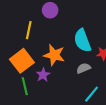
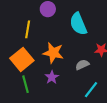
cyan semicircle: (82, 40) -> (78, 24), moved
purple star: (43, 75) -> (52, 77), moved

